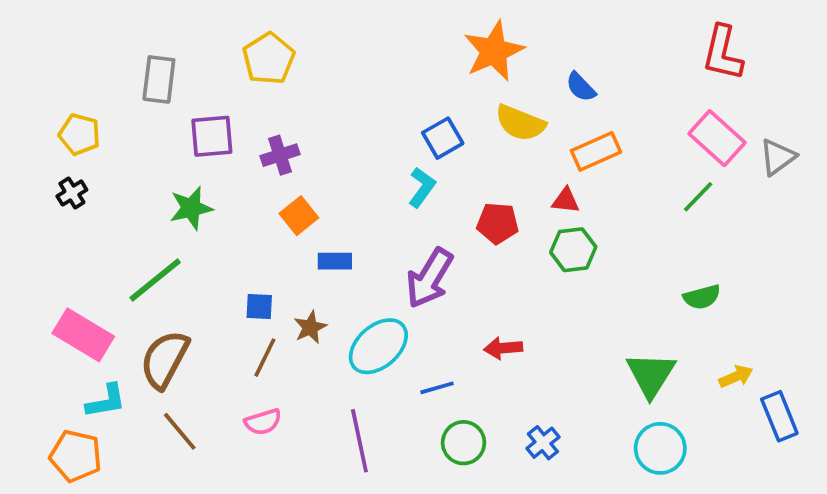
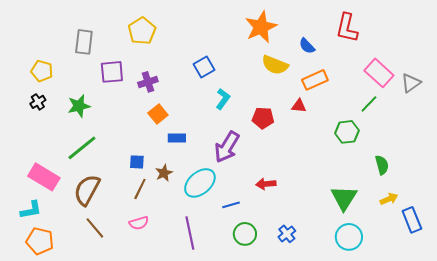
red L-shape: (723, 53) -> (347, 28), moved
blue square: (443, 138) -> (204, 67), moved
green star: (191, 208) -> (79, 106), moved
green hexagon: (573, 250) -> (347, 132), moved
green semicircle: (702, 297) -> (382, 165), moved, turned -90
cyan L-shape: (106, 401) -> (31, 210), moved

